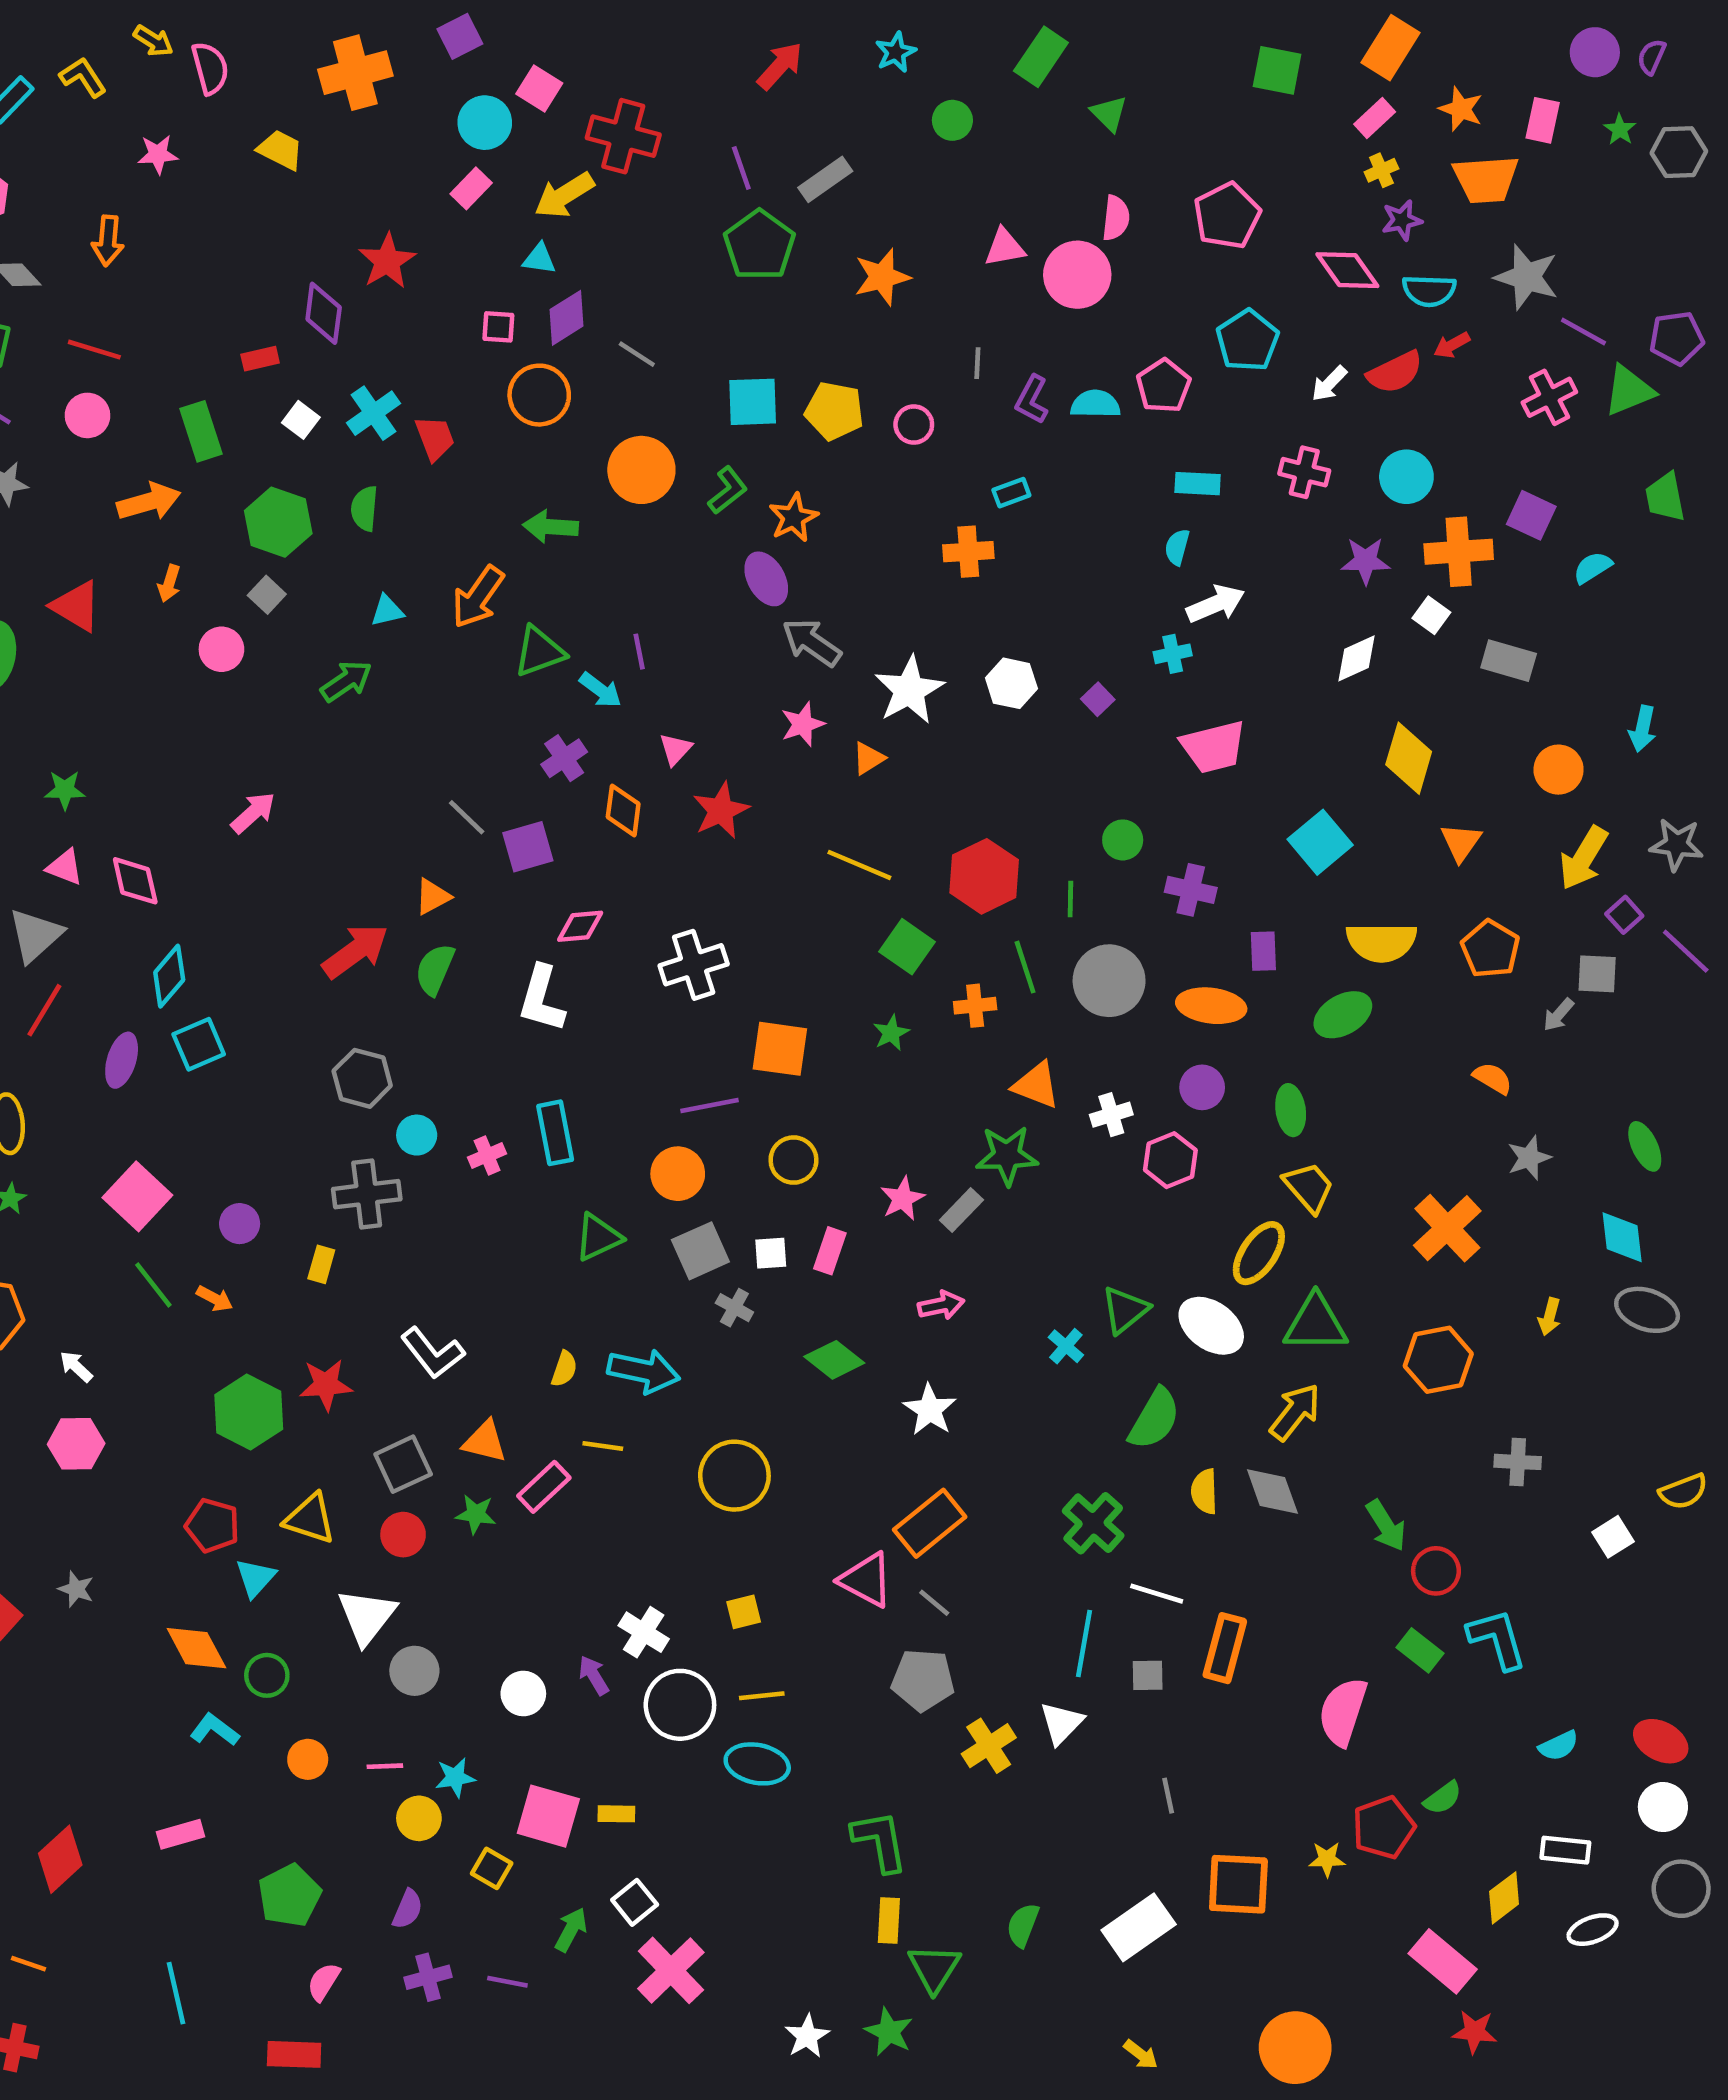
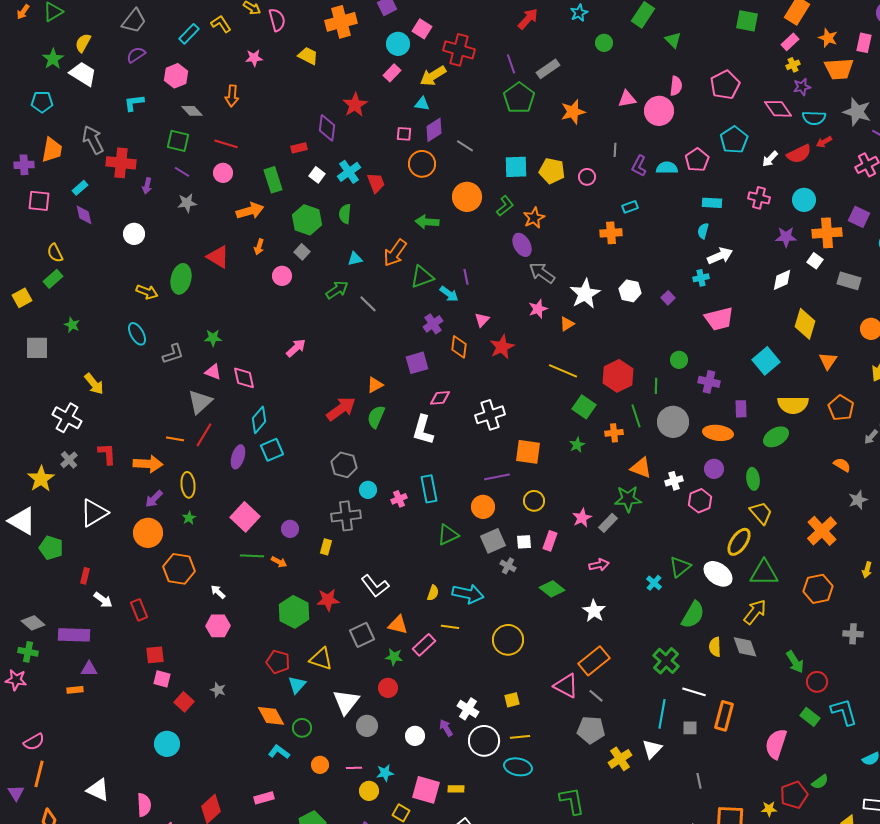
gray line: (467, 817) -> (368, 304), moved
green line: (153, 1285) -> (252, 556), turned -50
red circle: (403, 1535) -> (388, 688), moved

